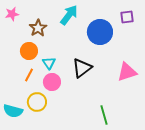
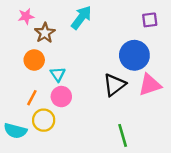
pink star: (12, 14) -> (26, 16), moved
blue circle: (100, 32) -> (134, 55), moved
black triangle: (82, 68) -> (114, 85), moved
orange line: (29, 75) -> (32, 98), moved

